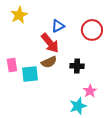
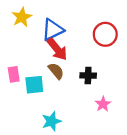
blue triangle: (58, 26) -> (53, 30), moved, size x1.5
brown semicircle: (49, 62) -> (56, 71), turned -105
cyan star: (78, 106) -> (51, 121), moved

